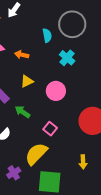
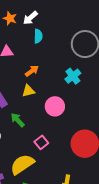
cyan semicircle: (47, 35) -> (38, 36), moved
orange arrow: (22, 55) -> (32, 71), moved, turned 120

